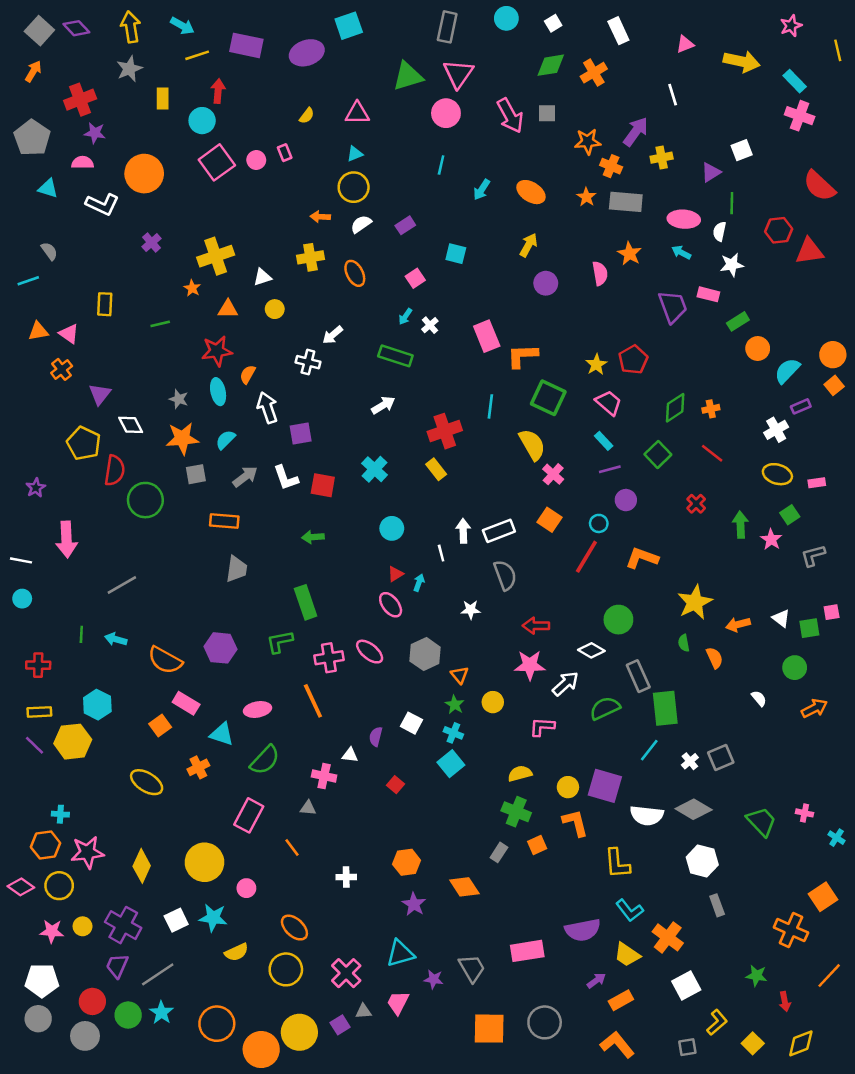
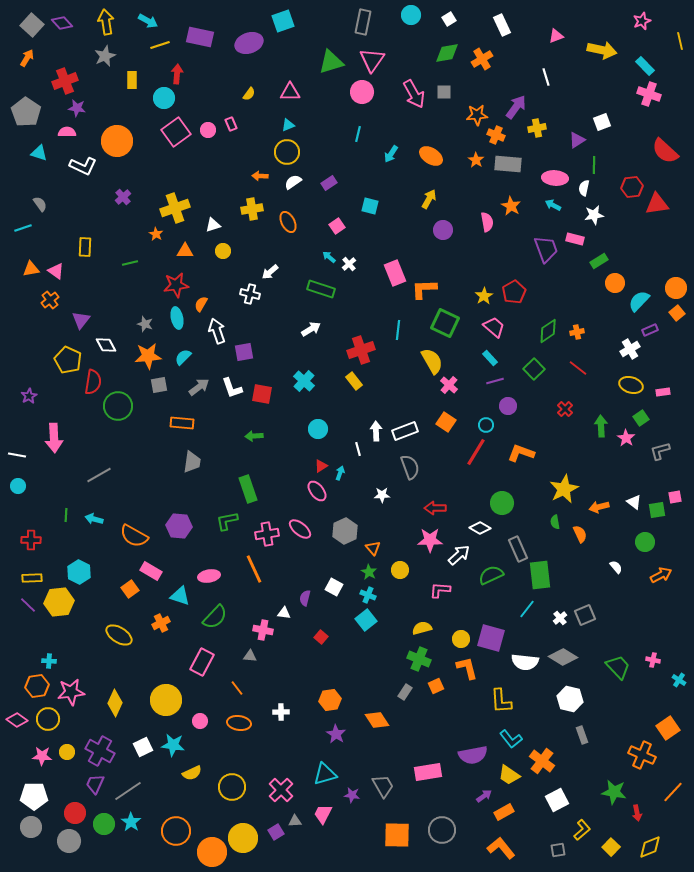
cyan arrow: (405, 316) -> (329, 257), turned 96
orange ellipse: (294, 928) -> (239, 723), moved, turned -35
green star: (756, 976) -> (614, 792), size x1.4

